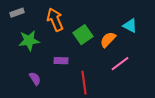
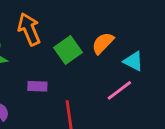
cyan triangle: (130, 26) -> (133, 61), moved
orange semicircle: (108, 40) -> (103, 43), moved

